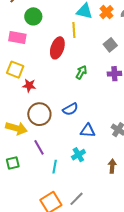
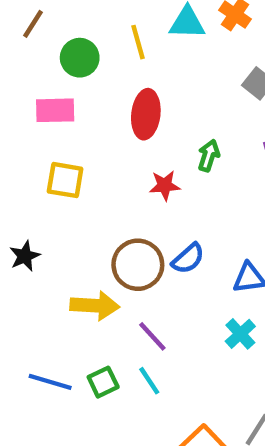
yellow line: (74, 30) -> (138, 42), moved
red star: (29, 86) -> (165, 185), moved
blue semicircle: (70, 109) -> (188, 259), moved
cyan line: (55, 167) -> (149, 381), moved, turned -32

